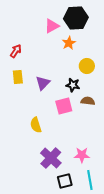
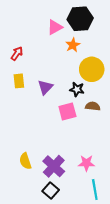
yellow circle: (87, 66) -> (92, 69), size x1.5
yellow semicircle: (36, 125) -> (25, 161), moved
black square: (65, 181) -> (51, 191), moved, turned -35

